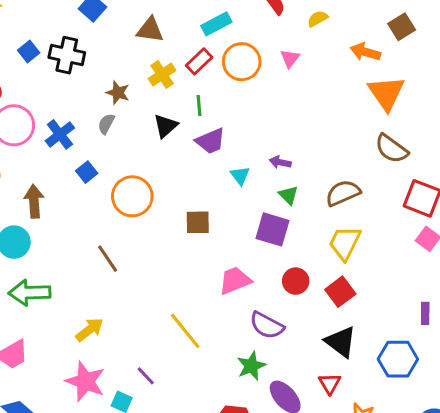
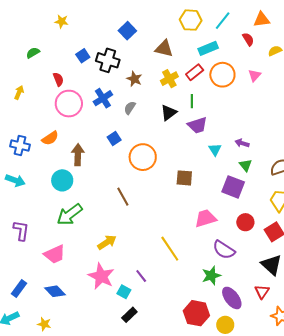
brown star: (118, 93) -> (134, 79), moved
blue cross: (60, 134) -> (103, 98), moved
green arrow: (29, 293) -> (70, 215), turned -40

